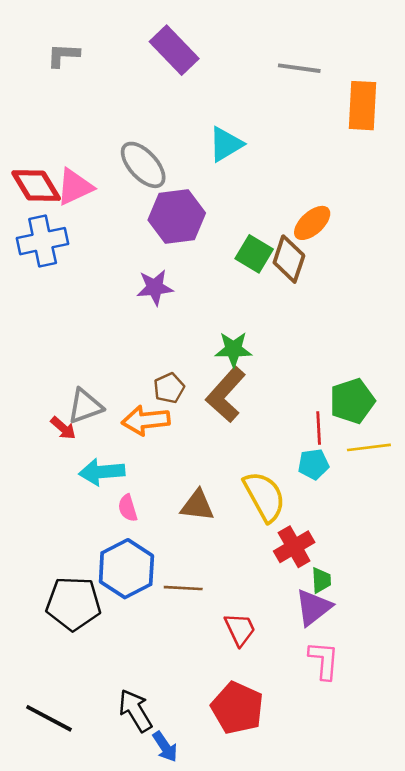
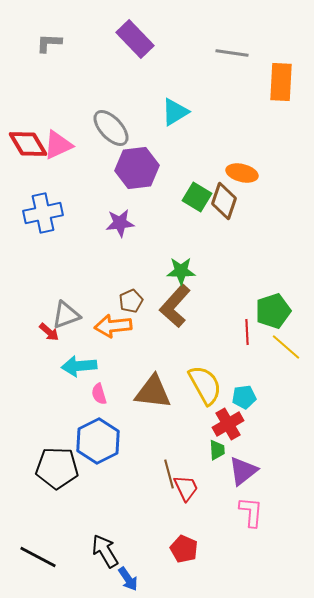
orange ellipse: (312, 223) -> (242, 173), turned 56
blue cross: (43, 241) -> (43, 213), moved
yellow line: (369, 447) -> (286, 347), turned 48
cyan pentagon: (313, 464) -> (244, 397), moved
brown triangle: (197, 505) -> (153, 392), size x1.4
green trapezoid: (321, 580) -> (217, 450), moved
brown line: (183, 588) -> (169, 474), moved, turned 72
red pentagon: (237, 708) -> (184, 549), size x0.7

